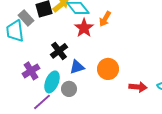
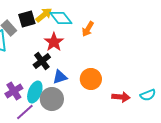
red star: (84, 28) -> (54, 42), moved
purple cross: (31, 71) -> (14, 91), moved
gray circle: (69, 89) -> (52, 99), size x1.5

